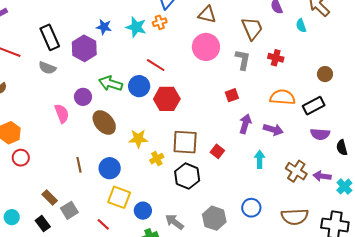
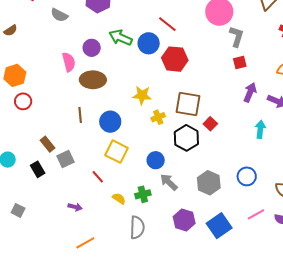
gray L-shape: (243, 60) -> (237, 37), moved
brown ellipse: (104, 123) -> (93, 80), moved, turned -55
red square: (217, 151) -> (210, 124), moved
blue circle: (143, 211) -> (156, 160), moved

